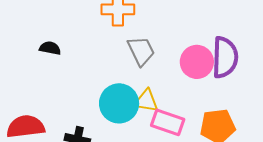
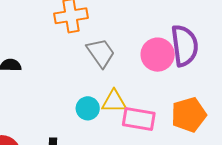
cyan circle: (119, 103) -> (88, 108), size x0.6

